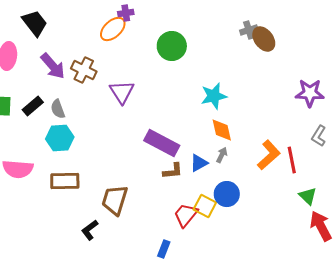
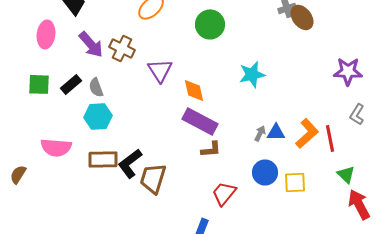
orange diamond: (222, 130) -> (194, 90), moved
blue triangle: (199, 163) -> (276, 132), moved, turned 30
yellow square: (205, 206) -> (295, 182), moved, turned -30
black L-shape: (90, 230) -> (130, 163), moved, size x1.4

